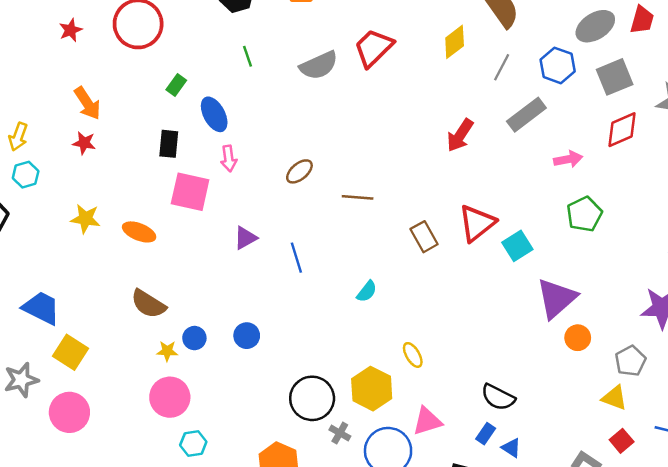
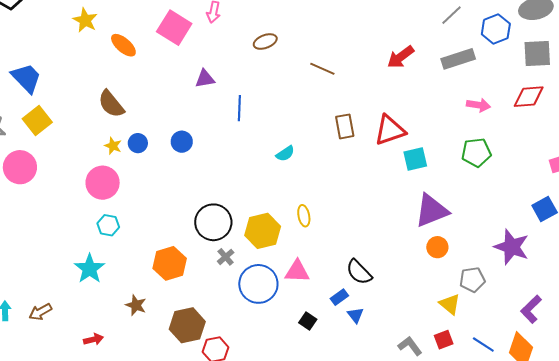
brown line: (358, 197) -> (322, 69), moved
blue circle: (247, 336) -> (182, 142), moved

